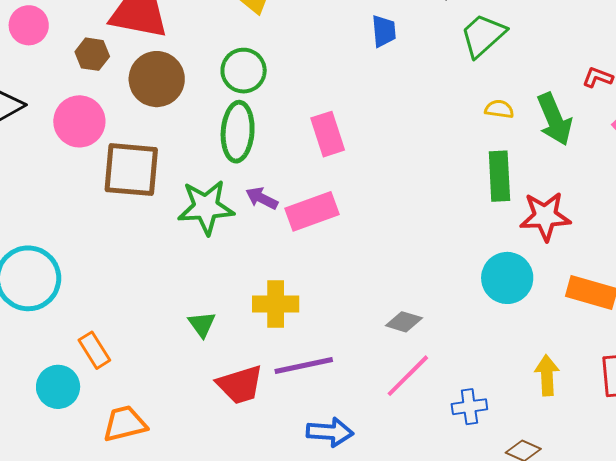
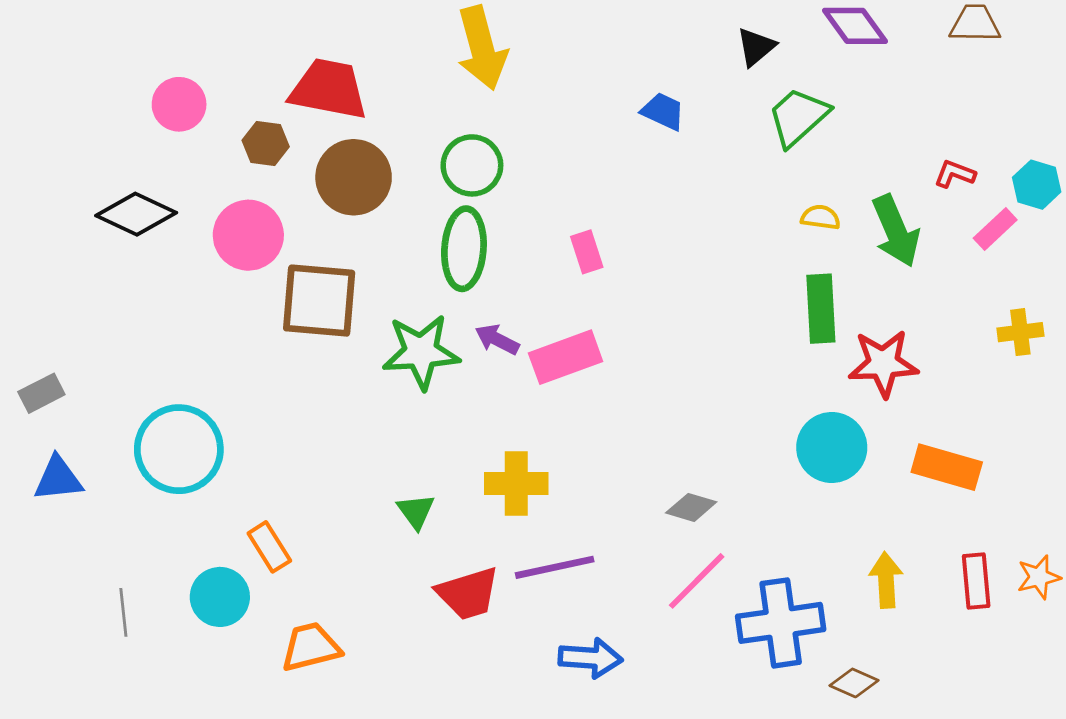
blue trapezoid: (384, 31) -> (663, 111), turned -60
pink rectangle: (328, 134) -> (587, 252), size x0.7
blue cross: (469, 407) -> (781, 623), size x1.8

